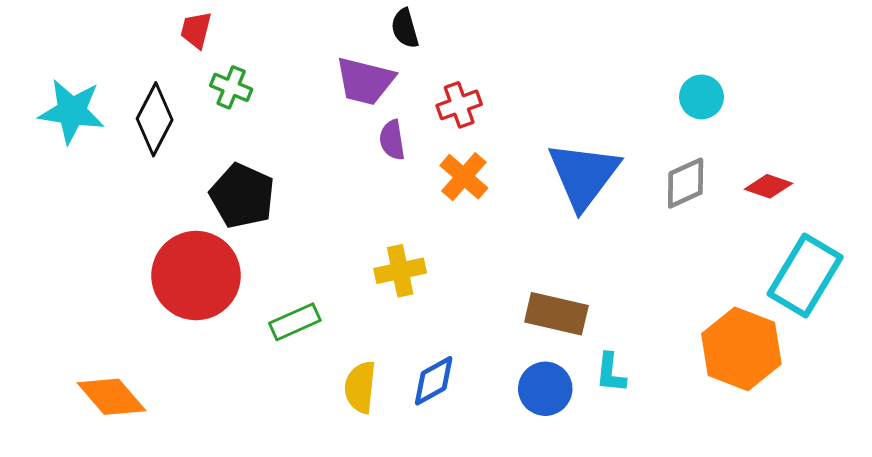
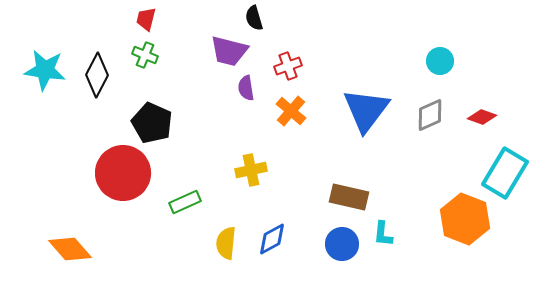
red trapezoid: (196, 30) -> (146, 19), moved

